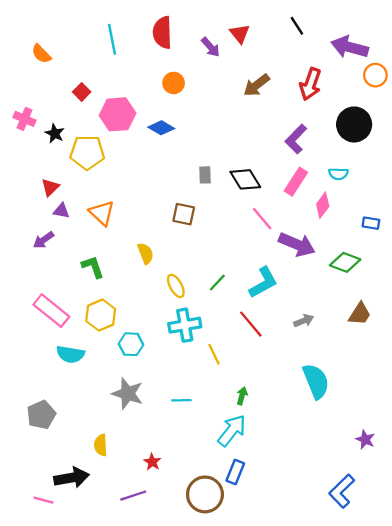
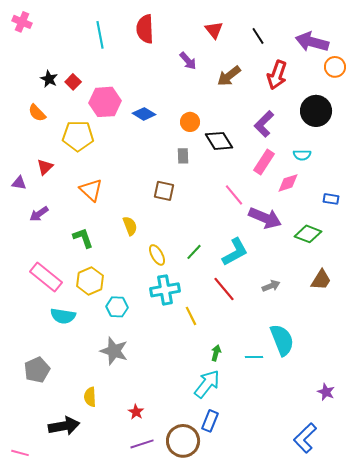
black line: (297, 26) -> (258, 36), moved
purple arrow: (211, 47) -> (188, 61), moved
orange semicircle: (41, 54) -> (37, 113), moved
orange circle: (174, 83) -> (190, 122), moved
pink cross: (24, 119) -> (22, 22), moved
black star: (55, 133) -> (49, 79), moved
black diamond: (245, 179) -> (219, 141), moved
pink diamond: (323, 205) -> (288, 183), turned 35
purple triangle: (61, 211) -> (19, 183), moved
cyan line: (181, 400) -> (254, 357), moved
purple line: (133, 496) -> (142, 444), moved
pink line: (44, 500) -> (20, 453), moved

